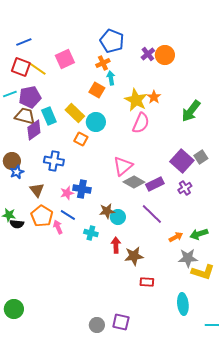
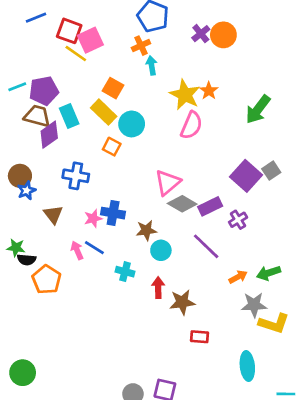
red square: (21, 67) -> (69, 31), moved
yellow line: (38, 69) -> (76, 54), moved
orange square: (97, 90) -> (113, 88), moved
purple cross: (185, 188) -> (238, 220), moved
brown star: (107, 211) -> (146, 230), moved
orange pentagon: (42, 216) -> (47, 280), moved
pink arrow: (58, 227) -> (77, 250), moved

